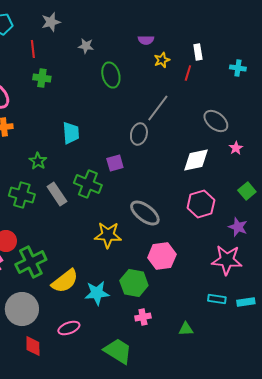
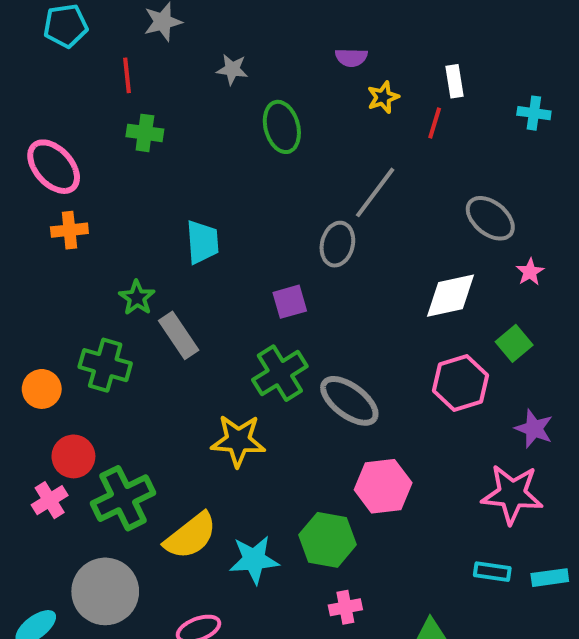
green cross: (88, 184) -> (280, 373), moved, turned 36
green square: (247, 191) -> (514, 343), moved
gray rectangle: (57, 194) -> (179, 335), moved
yellow star: (108, 235) -> (238, 441), moved

